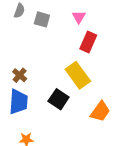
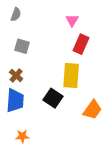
gray square: (42, 19) -> (22, 46), moved
yellow rectangle: (78, 75) -> (71, 75), turned 40

